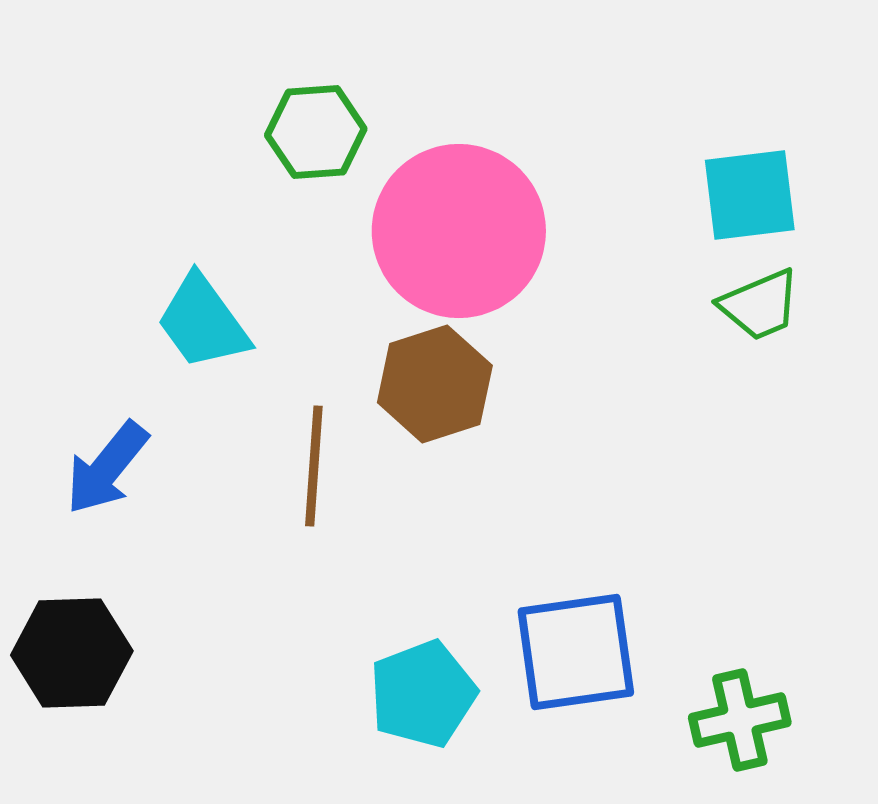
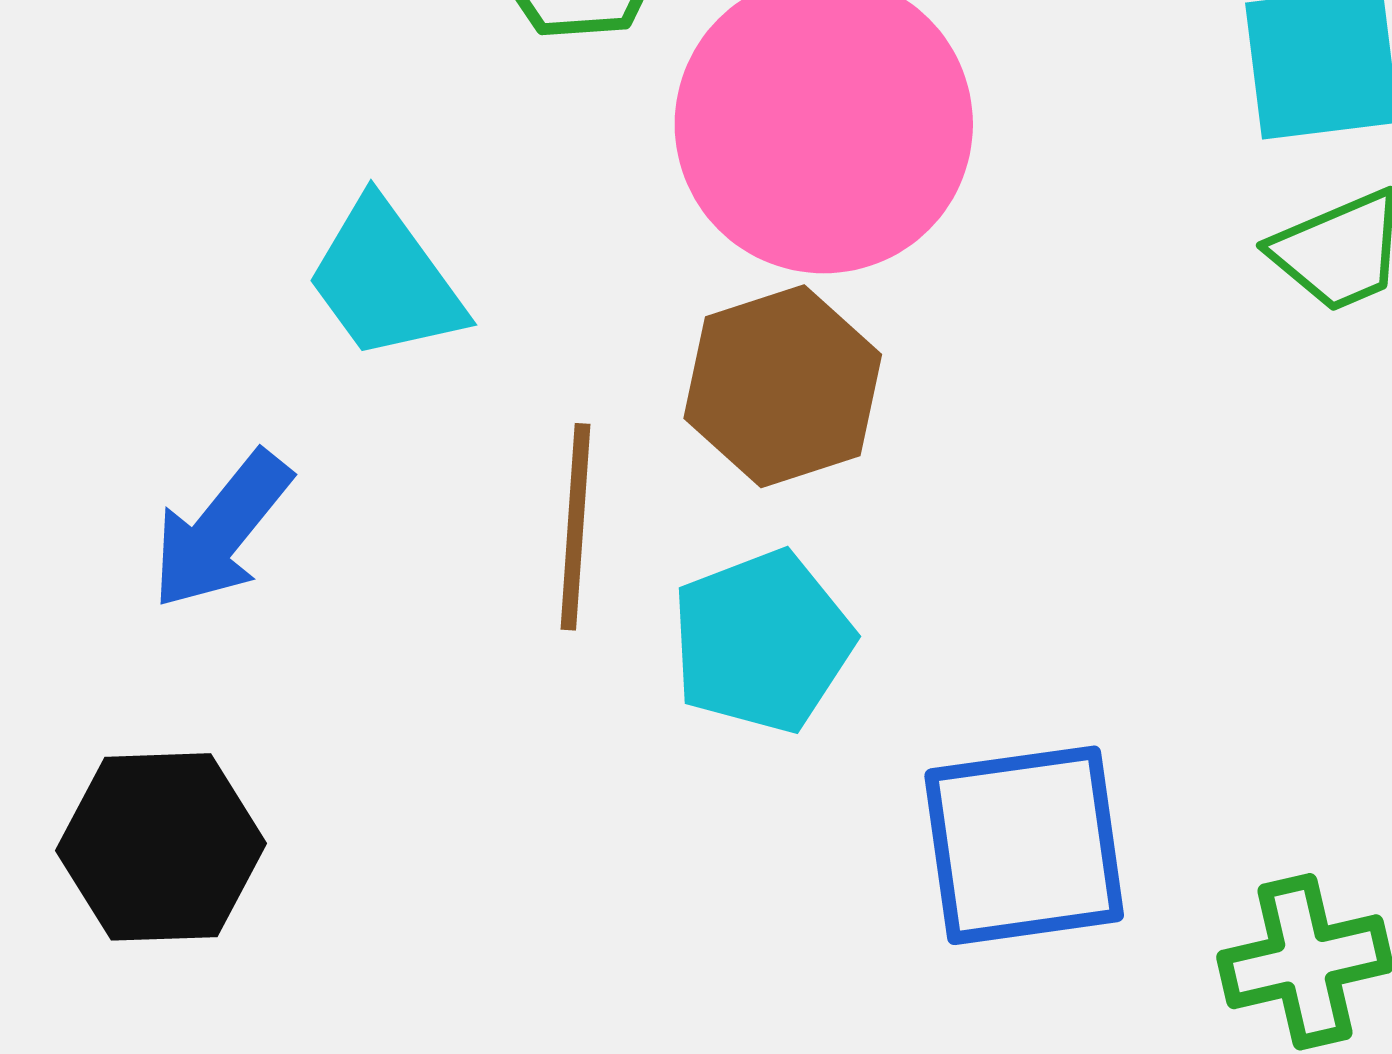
cyan pentagon: (423, 694) -> (762, 641), moved

